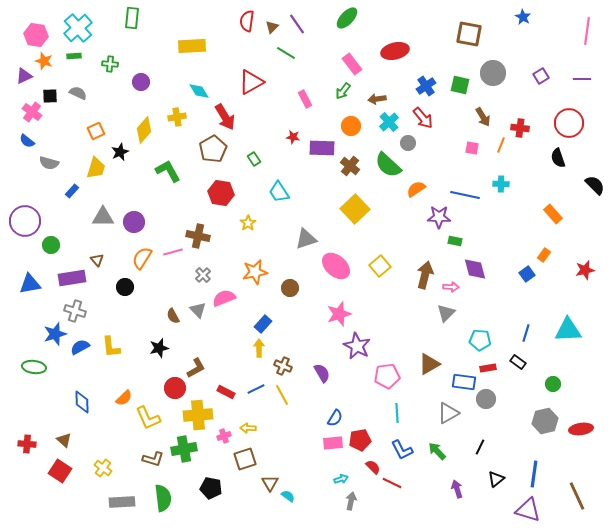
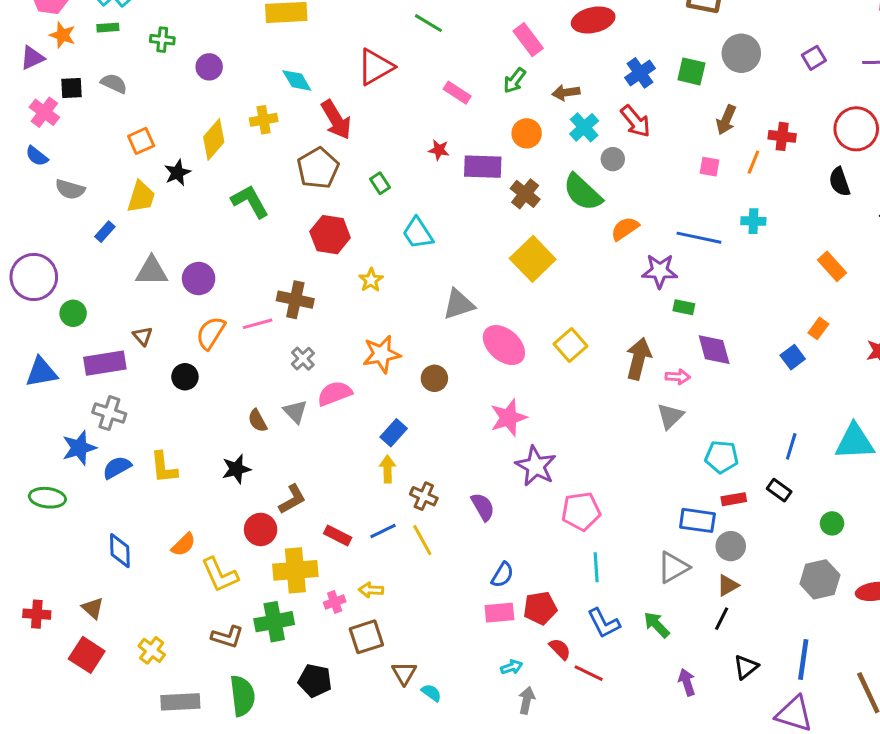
pink rectangle: (305, 99) -> (457, 93), turned -30
brown arrow: (483, 117) -> (726, 120), turned 54
brown triangle: (429, 364) -> (728, 585), moved, size x0.7

